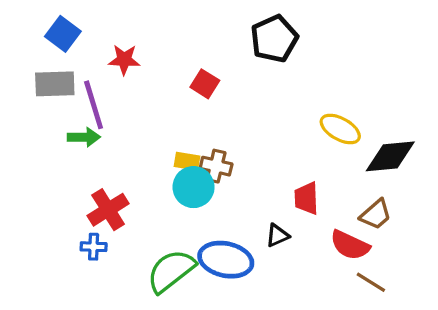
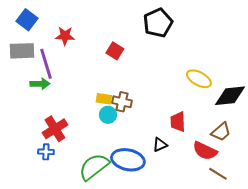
cyan circle: (194, 187) -> (108, 115), size x0.7

